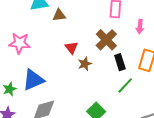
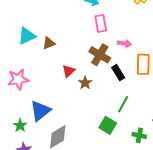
pink arrow: (140, 27) -> (124, 44), moved, turned -72
red triangle: (71, 48) -> (69, 71), turned 40
green line: (125, 85) -> (123, 104), moved

